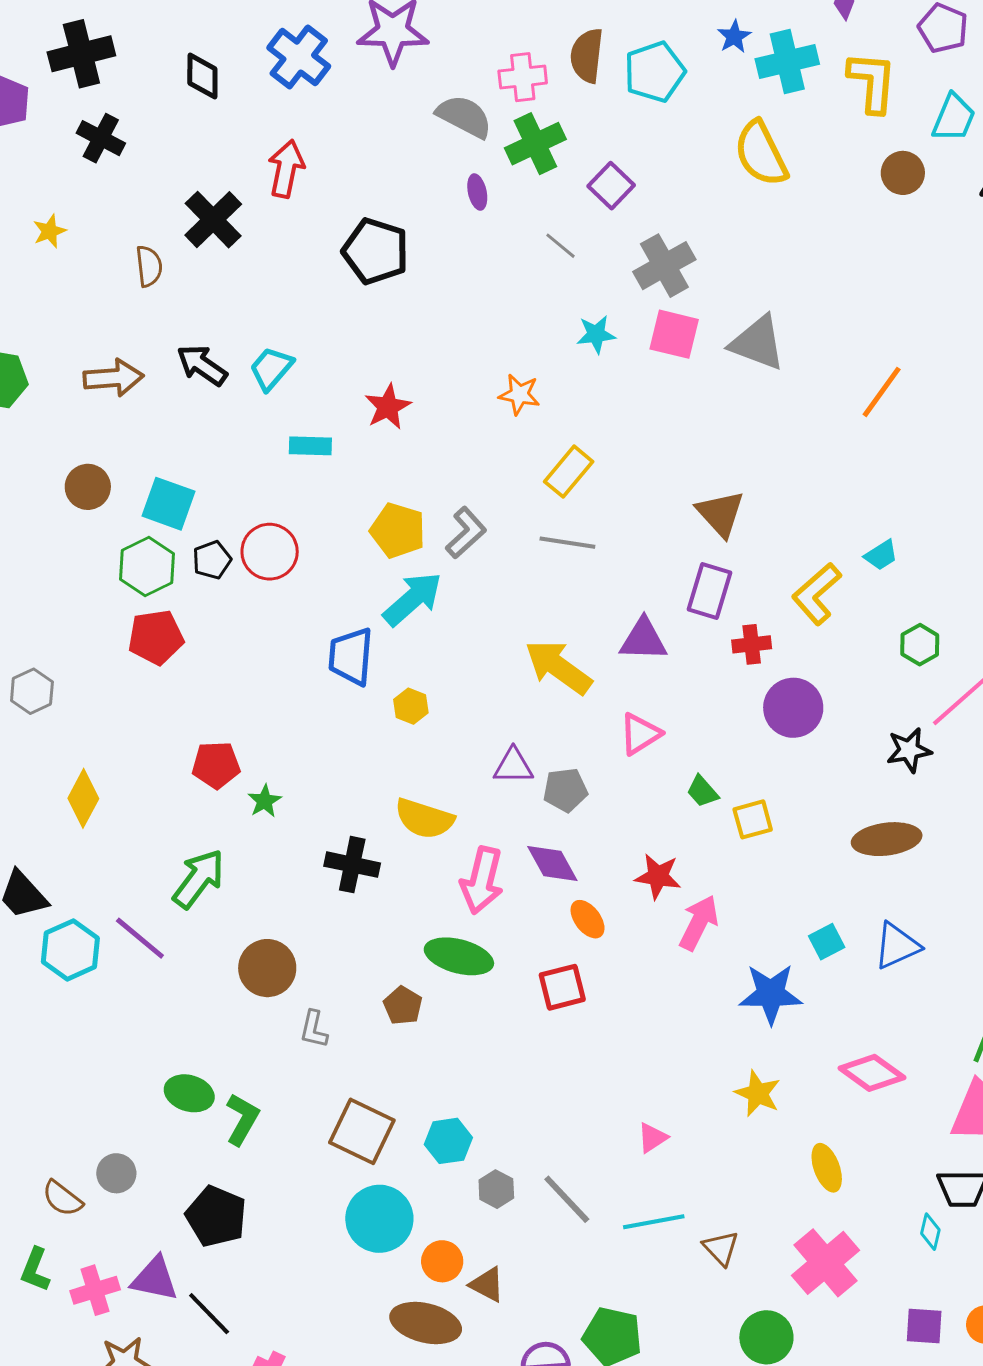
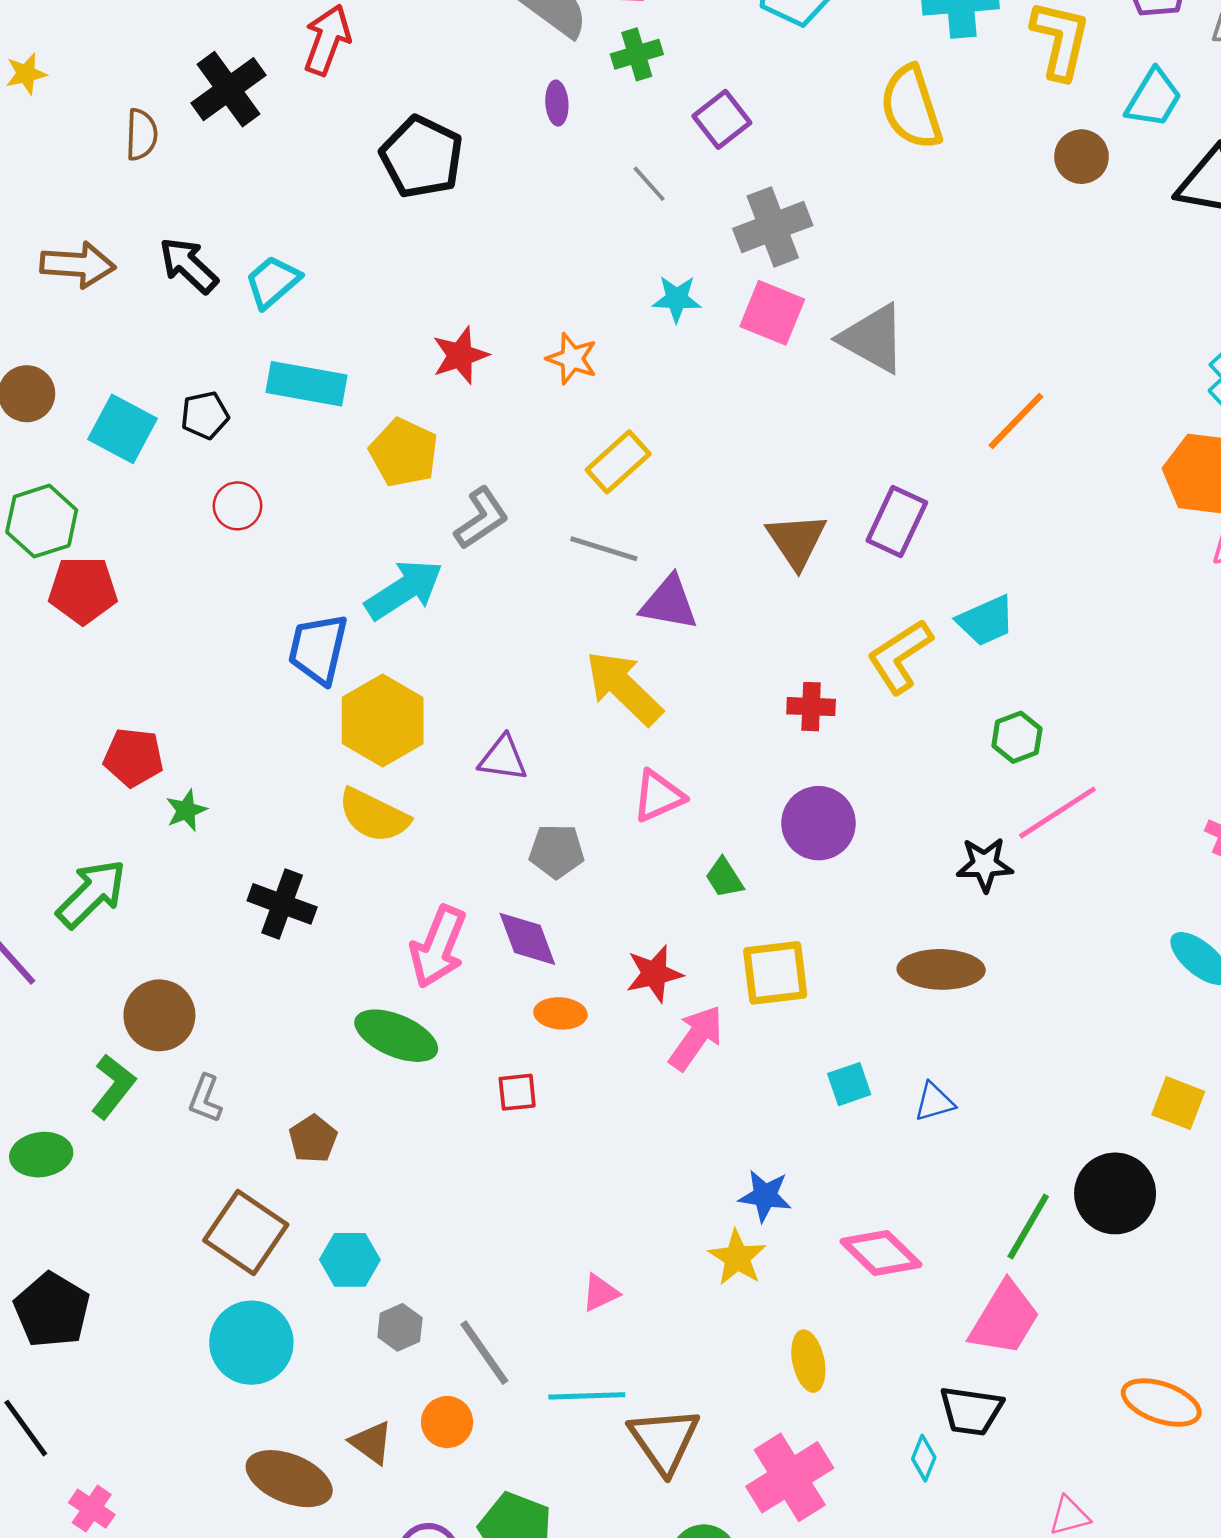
green cross: (535, 144) -> (637, 54), size x0.7
red star: (388, 407) -> (460, 355), moved
cyan rectangle: (310, 446) -> (307, 384), size x1.5
yellow pentagon: (398, 530) -> (404, 453), moved
red circle: (270, 552) -> (237, 506), size x0.7
cyan trapezoid: (881, 555) -> (986, 621), size x1.4
black pentagon: (212, 560) -> (205, 415), moved
green hexagon: (147, 567) -> (42, 521), moved
purple rectangle: (709, 591) -> (897, 522), moved
purple triangle: (643, 640) -> (669, 603), moved
yellow arrow: (558, 667) -> (624, 688), moved
yellow hexagon: (411, 706) -> (383, 721), size x2.0
purple circle: (793, 708) -> (819, 823), moved
purple triangle: (513, 766) -> (503, 758), moved
yellow semicircle: (424, 819) -> (374, 815), moved
yellow square: (753, 819) -> (775, 973), moved, size x1.4
red star: (658, 876) -> (654, 974), turned -30
orange ellipse: (588, 919) -> (560, 1013), turned -57
blue triangle: (897, 946) -> (934, 1102), size x0.7
red square: (562, 987) -> (517, 1092), size x0.7
blue star: (771, 994) -> (765, 1196), moved, size x0.7
brown pentagon: (403, 1006) -> (313, 1139), moved
green ellipse: (189, 1093) -> (41, 1155), turned -33
green L-shape: (242, 1119) -> (113, 1086), moved
brown triangle: (721, 1248) -> (664, 1440), size x1.6
orange circle: (442, 1261) -> (447, 1422), moved

